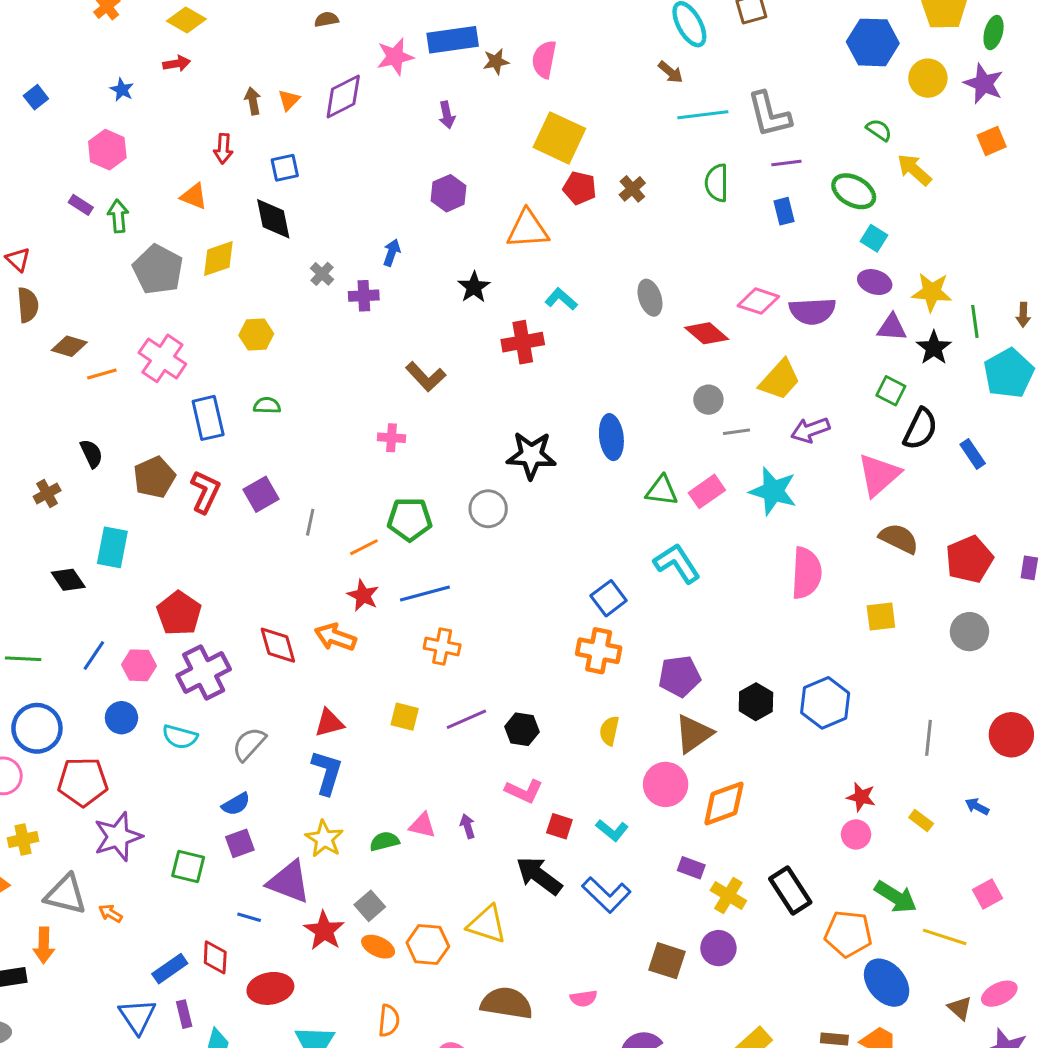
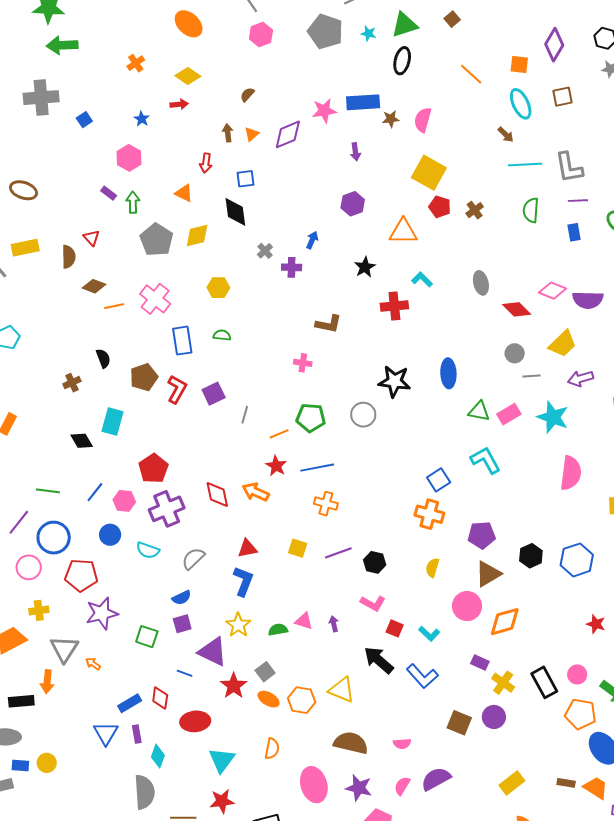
brown semicircle: (326, 19) -> (247, 95), moved, turned -42
red triangle: (18, 260) -> (91, 238), moved
brown L-shape: (426, 377) -> (328, 324), turned -40
pink circle: (856, 834) -> (577, 674), moved
gray triangle: (66, 894) -> (64, 649), turned 44

